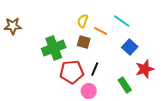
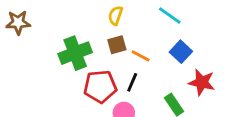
orange line: (101, 31) -> (141, 56), moved
brown square: (84, 42) -> (117, 45), turned -32
red star: (145, 69) -> (202, 82), turned 30

